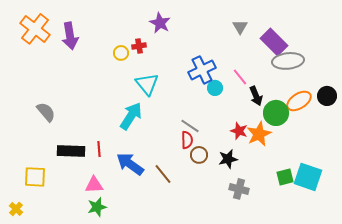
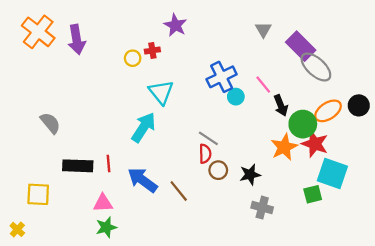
gray ellipse: (288, 61) -> (316, 67), turned 48
red star: (239, 131) -> (315, 144), moved, size x1.4
cyan square: (308, 177) -> (332, 173), moved

